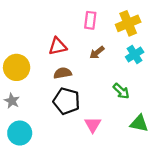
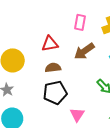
brown arrow: (97, 53) -> (84, 51), size x1.5
black pentagon: (67, 101) -> (55, 93), turned -30

